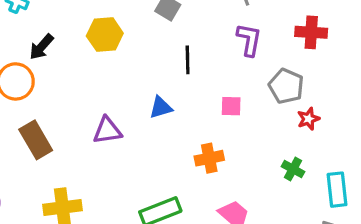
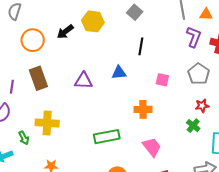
purple L-shape: (249, 40) -> (194, 37), moved
black arrow: (41, 47) -> (65, 32), moved
red star: (308, 119) -> (202, 106), moved

